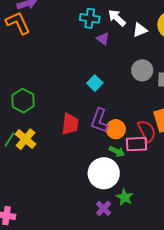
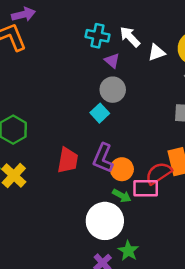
gray circle: (142, 70) -> (113, 90), moved
red semicircle: (147, 131) -> (159, 173), turned -100

